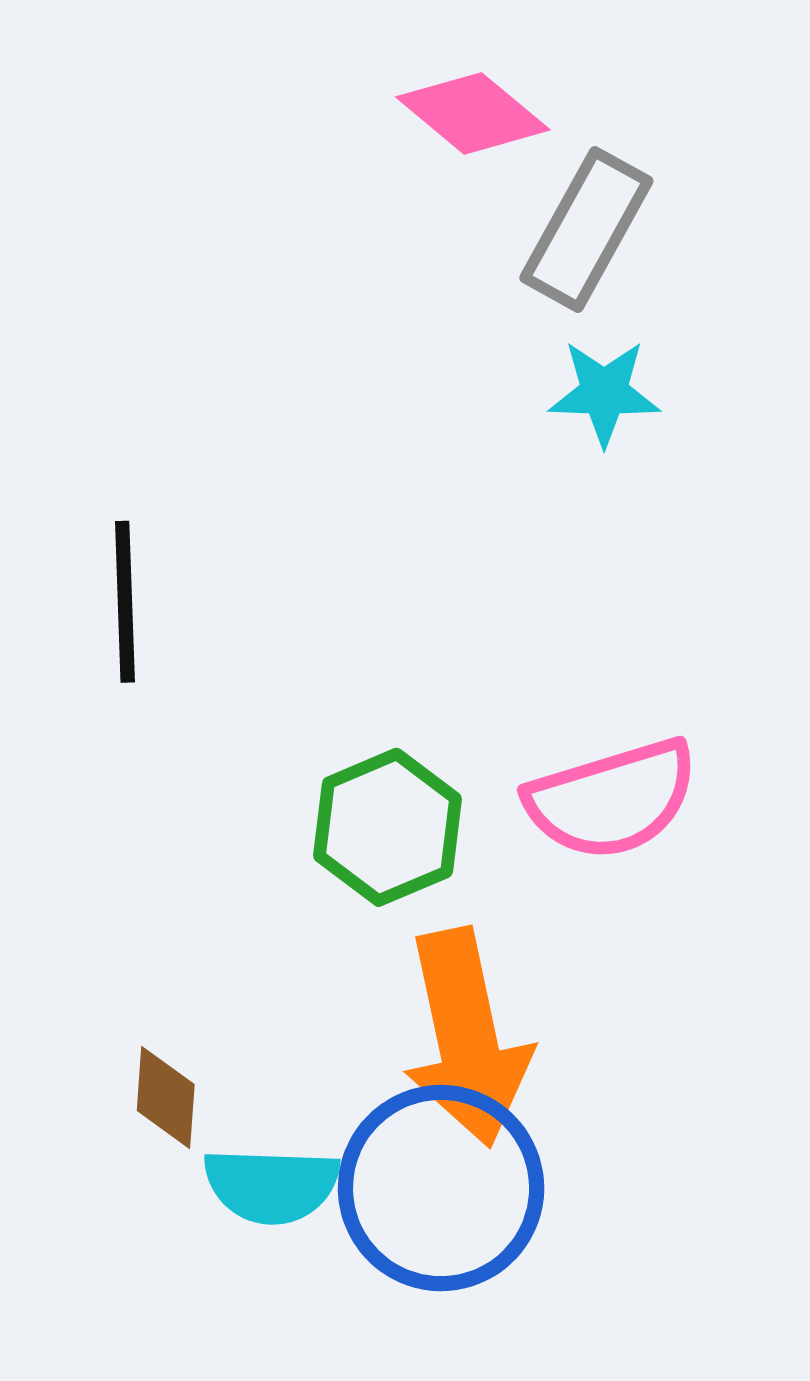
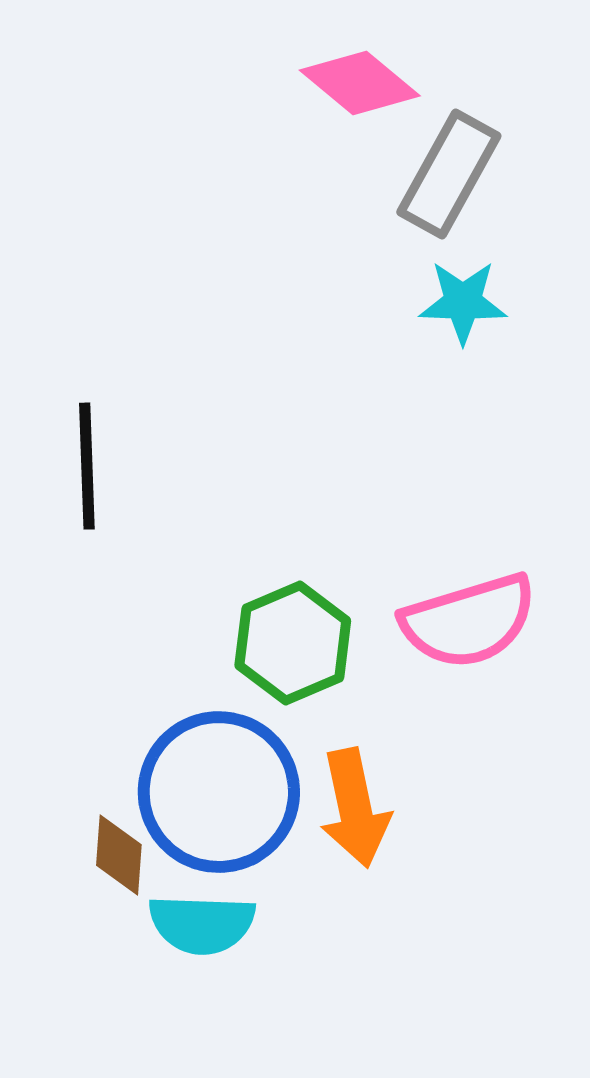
orange arrow: (467, 1038) -> (355, 808), size x0.7
blue circle: (441, 1188) -> (219, 792), moved

